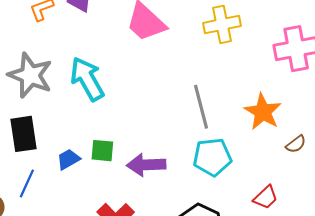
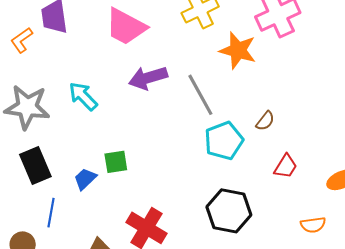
cyan arrow: (87, 79) -> (83, 96), size x0.7
orange star: (263, 112) -> (238, 50), moved
brown semicircle: (296, 144) -> (265, 121), moved
purple arrow: (146, 165) -> (148, 78), moved

